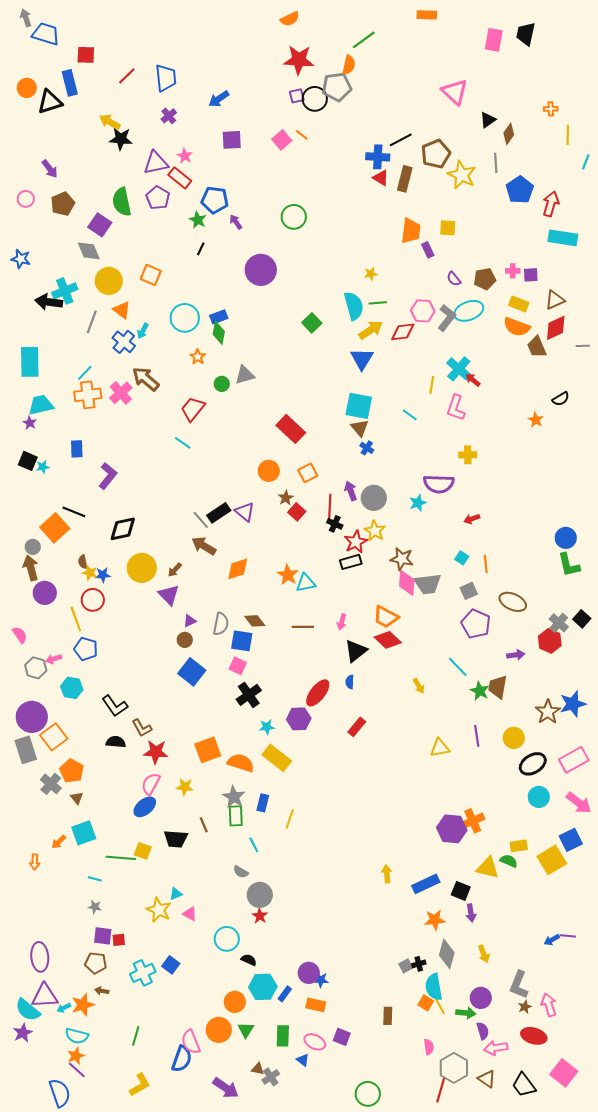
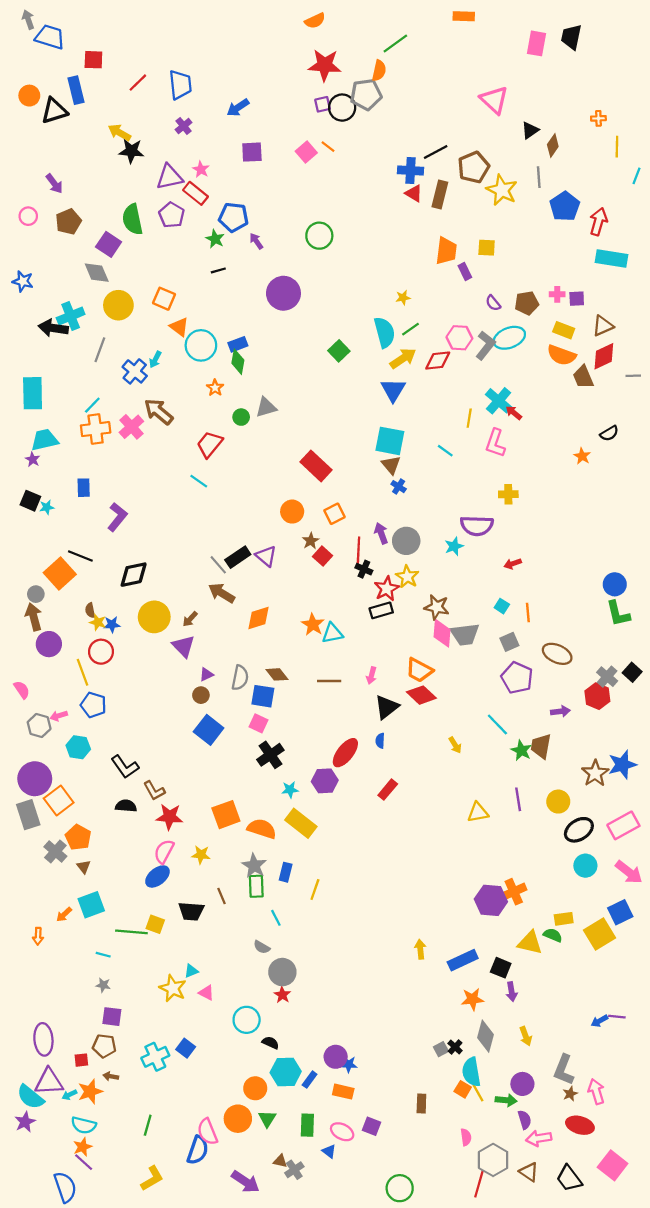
black line: (201, 249) -> (218, 270), turned 48
green line: (378, 303) -> (411, 329), turned -30
orange triangle: (122, 310) -> (179, 327), moved
red square: (119, 940) -> (81, 1060), moved
black cross: (419, 964) -> (455, 1047), turned -32

